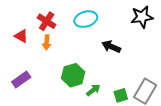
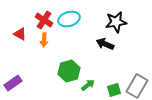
black star: (142, 17) -> (116, 22), moved
cyan ellipse: (86, 19) -> (69, 19), moved
purple rectangle: (21, 79) -> (13, 83), moved

